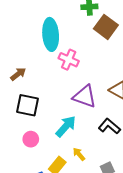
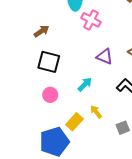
purple triangle: (85, 97) -> (105, 56), size x0.7
cyan arrow: (66, 126) -> (85, 84), size x0.7

